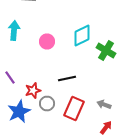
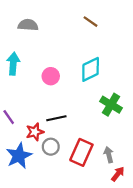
green cross: (106, 50) -> (111, 105), moved
black line: (67, 78) -> (56, 118), moved
gray arrow: (104, 104) -> (109, 155), moved, turned 56

